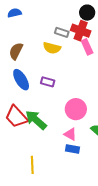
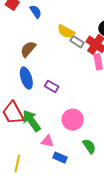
blue semicircle: (14, 13) -> (36, 12), turned 56
yellow semicircle: (52, 48) -> (66, 32), moved
pink triangle: (70, 134) -> (47, 141), moved, turned -32

